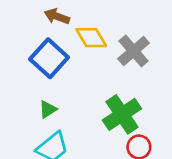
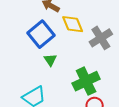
green triangle: (48, 109) -> (50, 60), moved, turned -40

